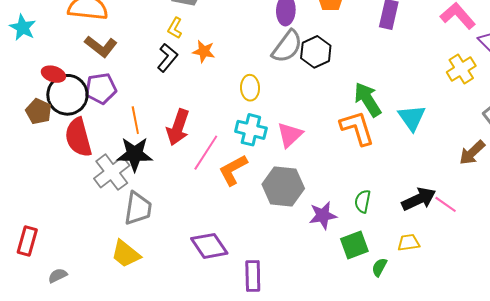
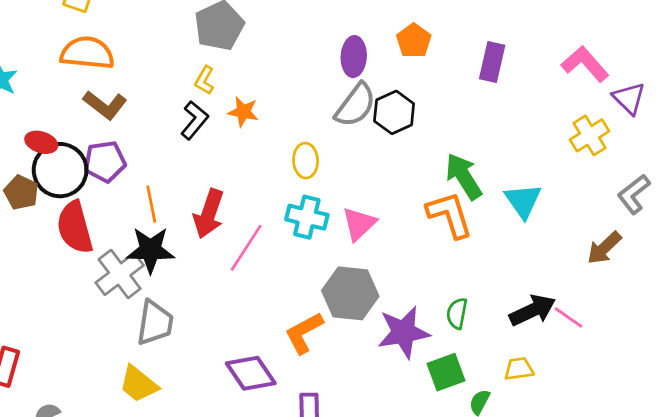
orange L-shape: (233, 170) -> (304, 333), moved
purple star: (323, 215) -> (404, 332), size x1.4

